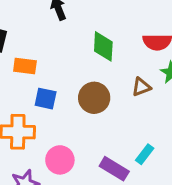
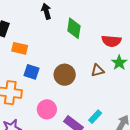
green diamond: (103, 46) -> (74, 28), moved
pink circle: (60, 160) -> (47, 109), moved

